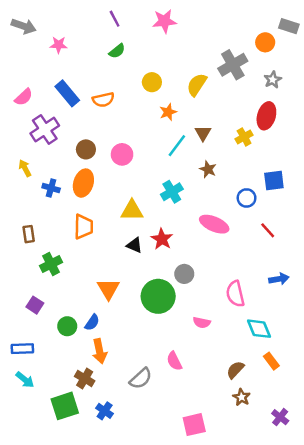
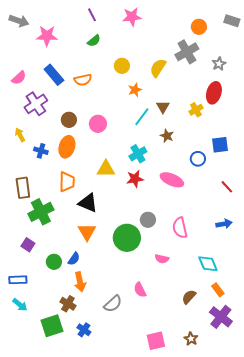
orange circle: (265, 42) -> (199, 27), moved
pink star: (59, 45) -> (47, 36), size x1.5
red line: (268, 230) -> (227, 187), moved
brown rectangle: (29, 234) -> (23, 188), size x1.5
red star: (162, 239) -> (135, 179), moved, turned 30
black triangle: (134, 245) -> (88, 203), moved, size x1.5
green cross: (51, 264) -> (41, 212), size x1.4
pink semicircle: (235, 294) -> (180, 228), moved
brown star: (242, 397) -> (191, 339), moved
purple cross: (280, 417) -> (221, 317), moved, size x1.6

